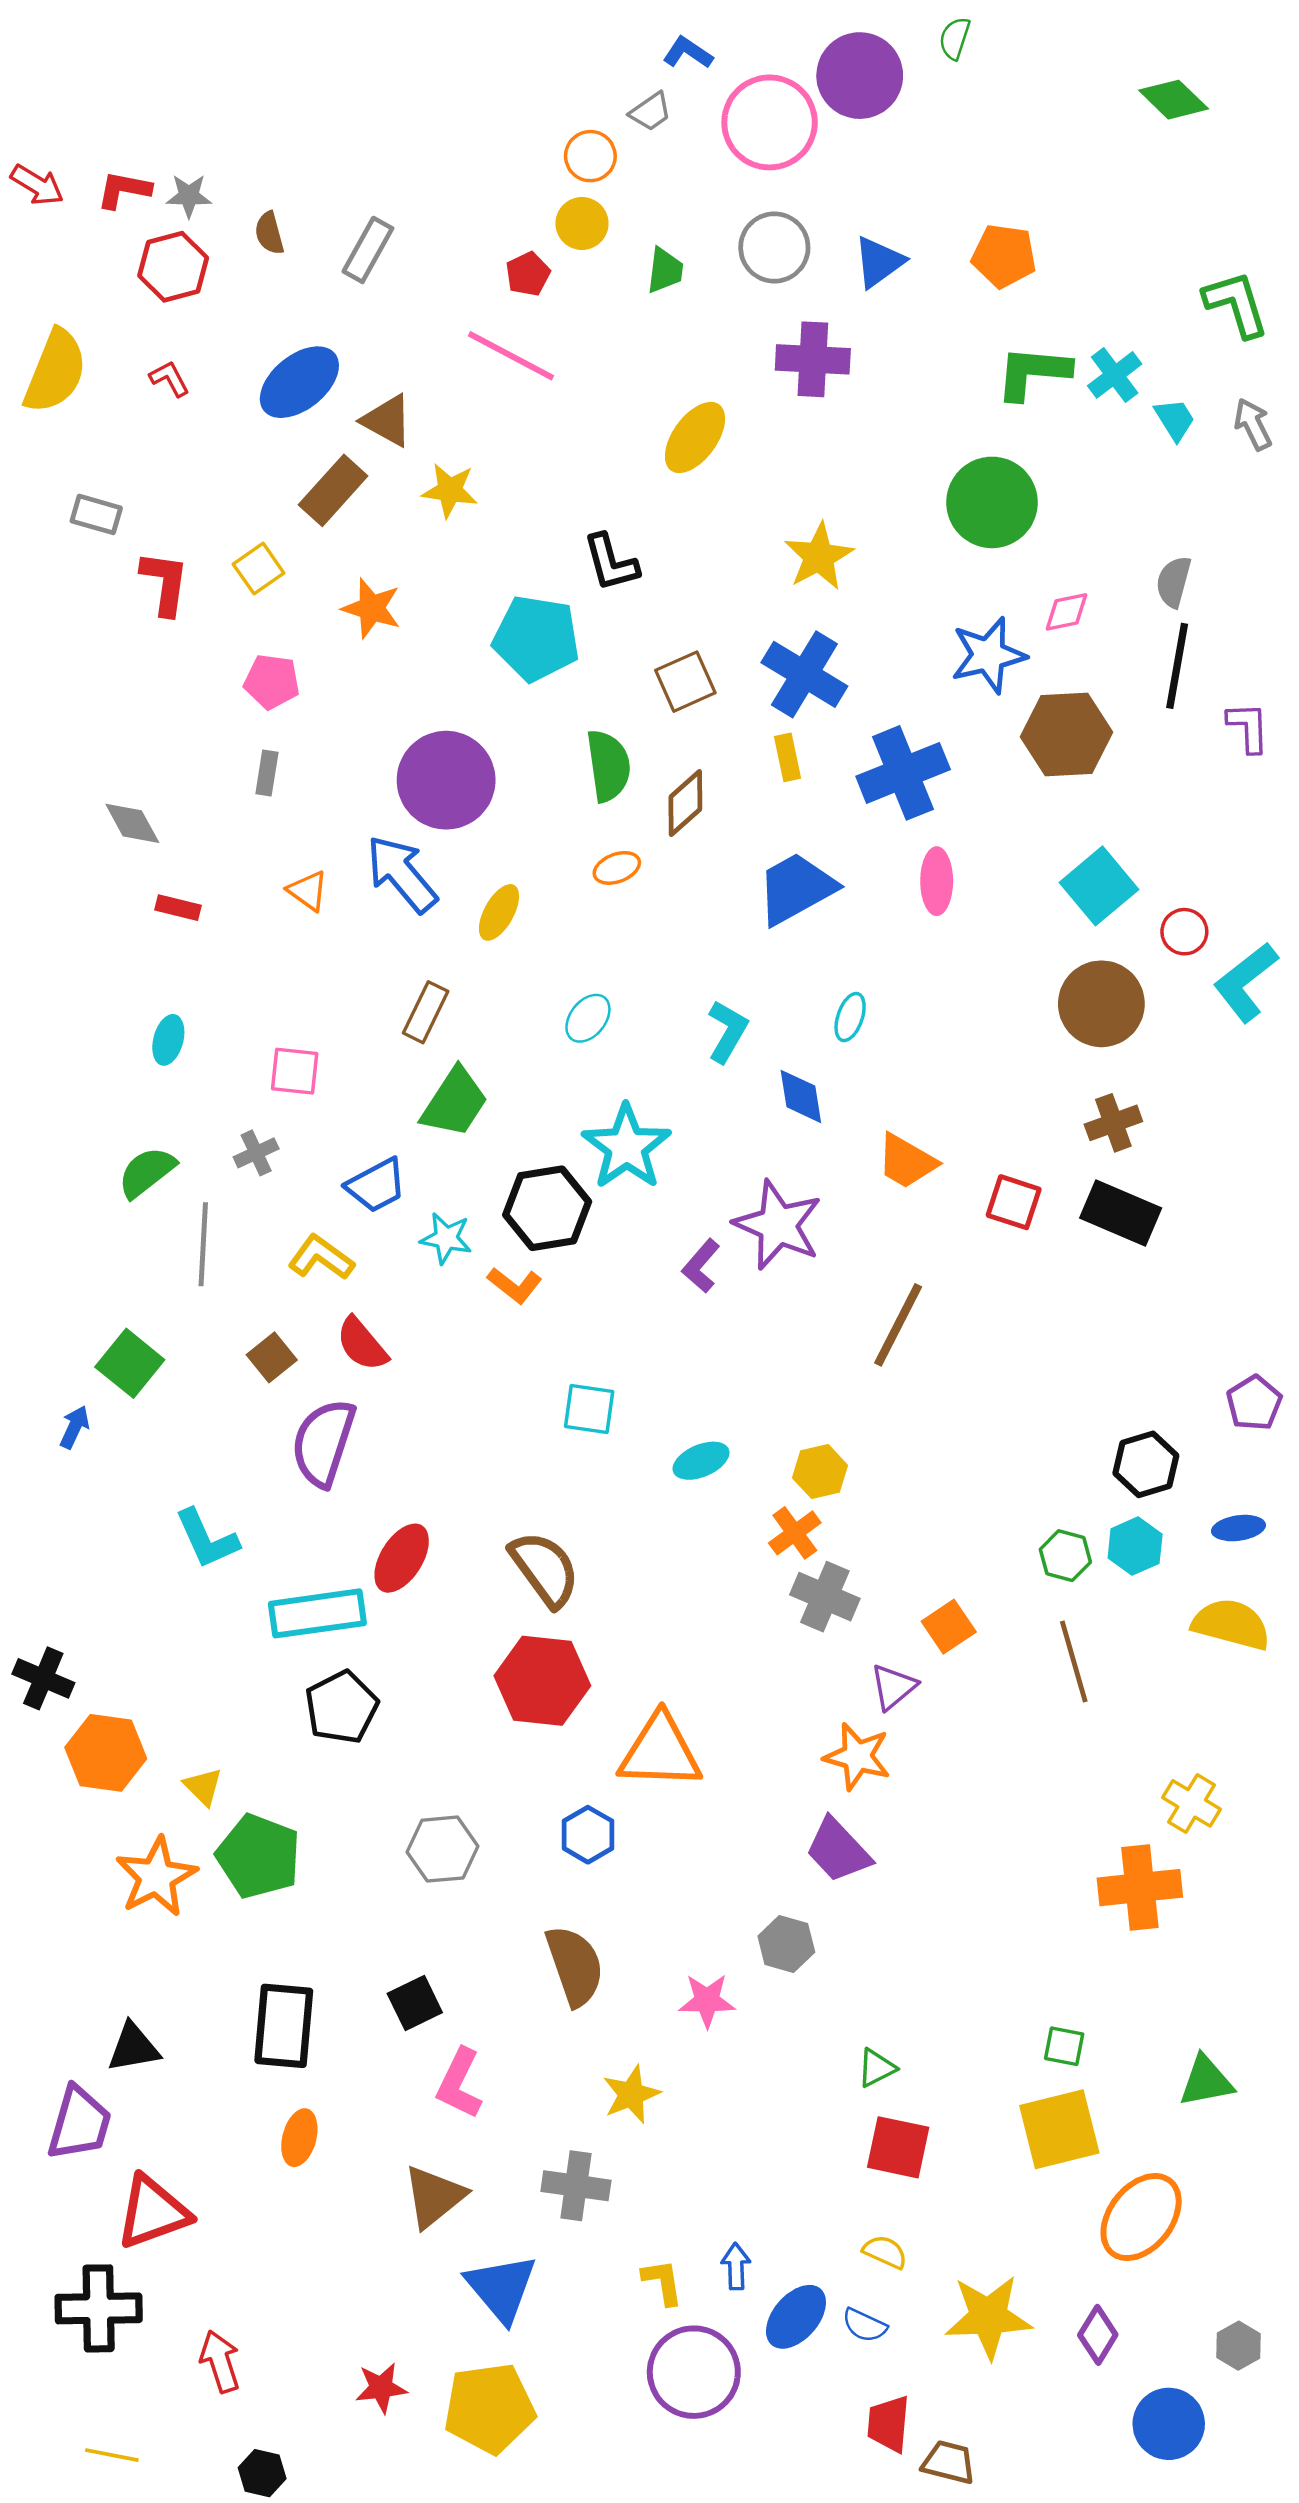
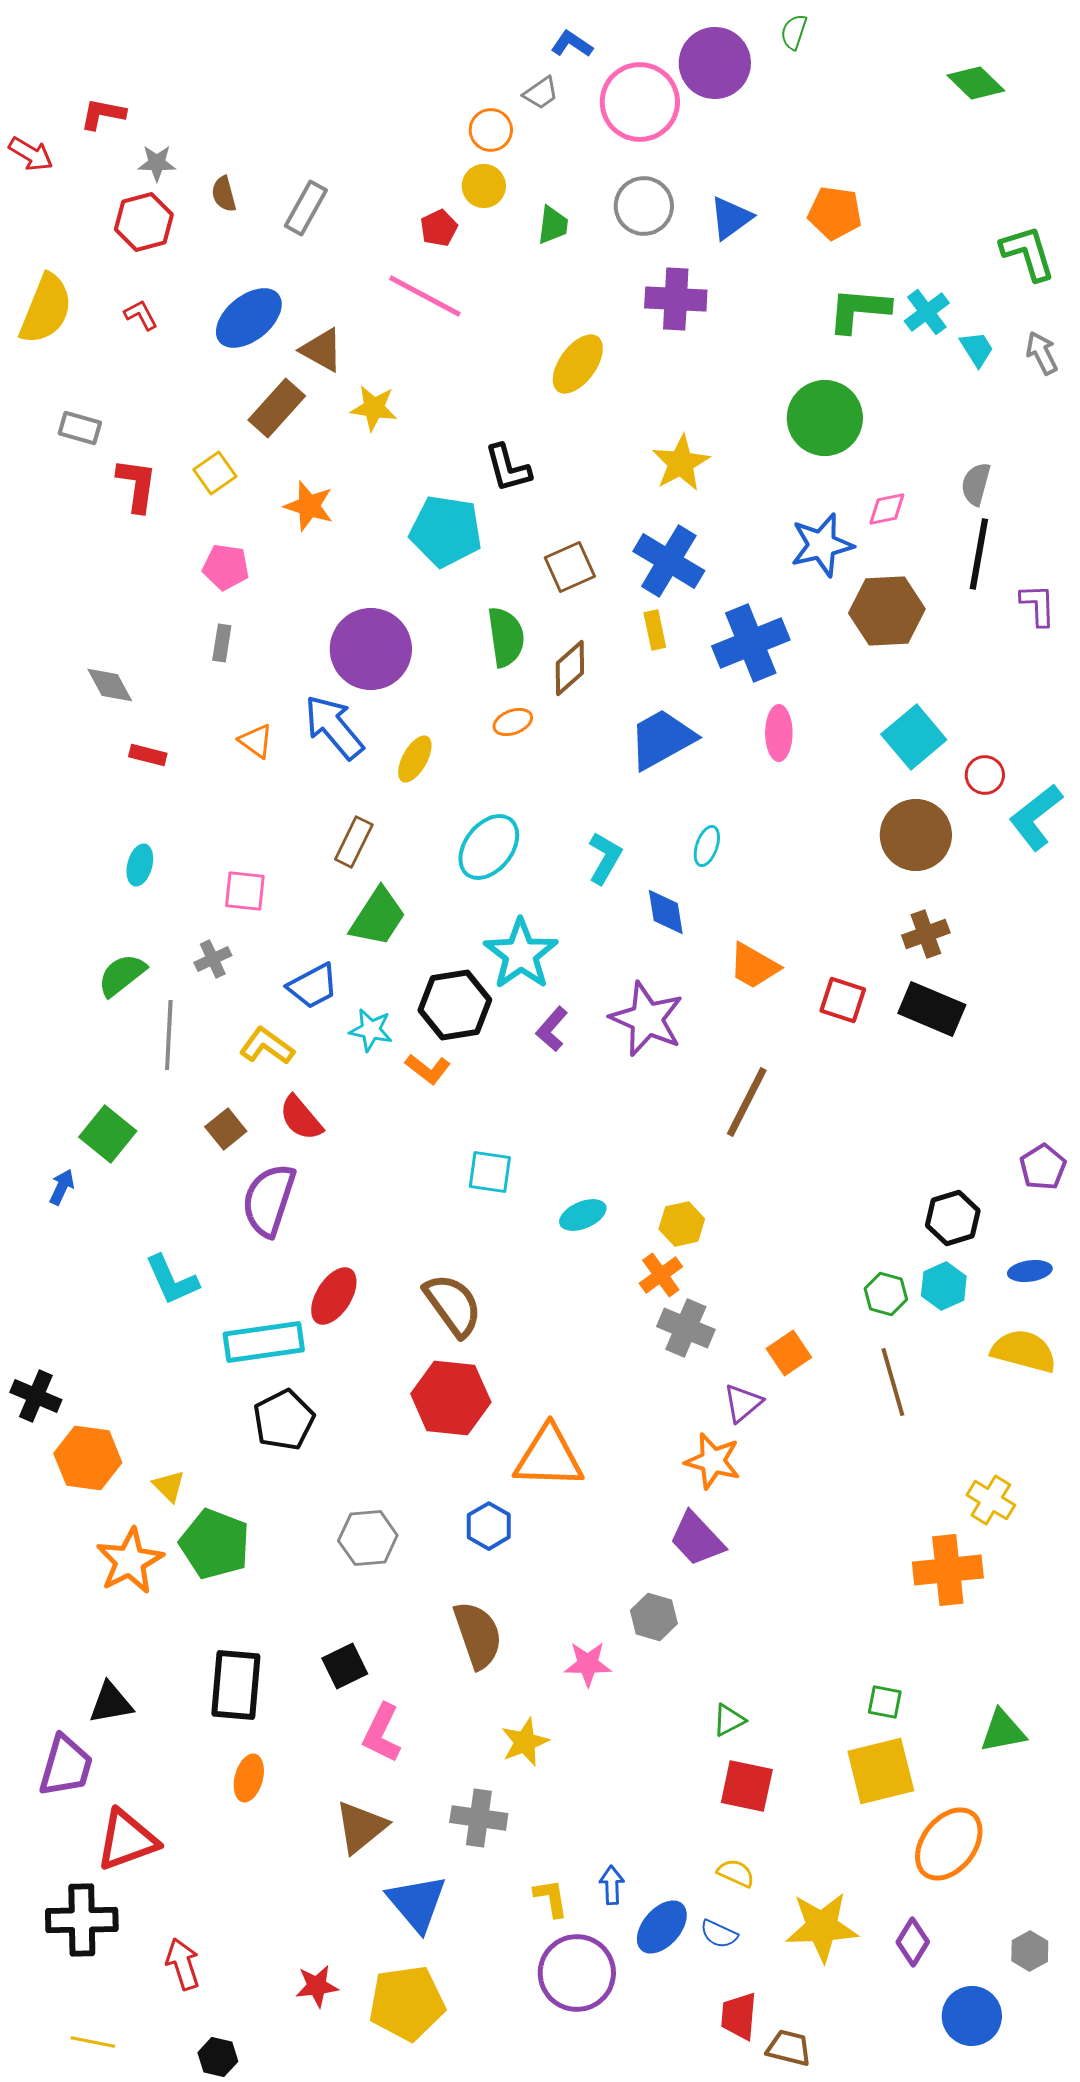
red L-shape: (124, 190) -> (103, 114), moved
cyan ellipse: (588, 1018) -> (489, 847), size x1.6
purple L-shape: (701, 1266) -> (552, 1029), moved

